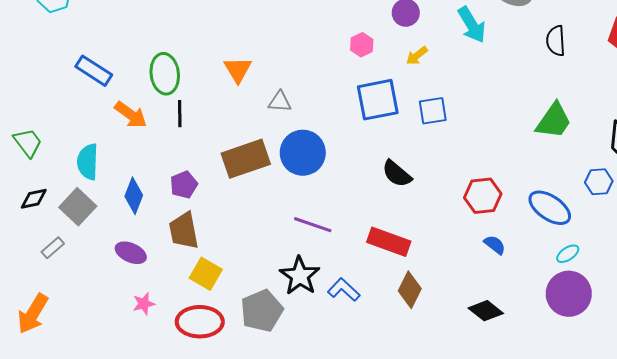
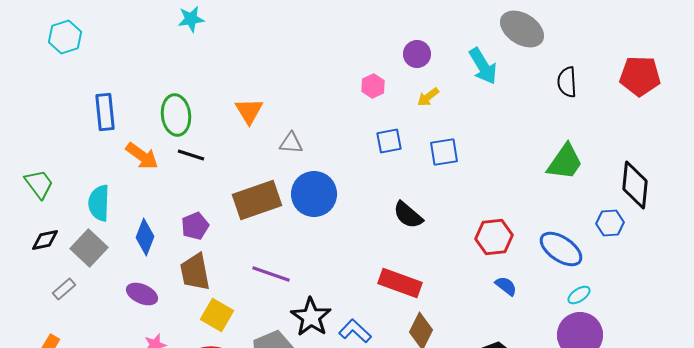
blue rectangle: (94, 71) -> (105, 112), turned 51
blue square: (378, 100) -> (389, 141), size x0.6
black line: (180, 114) -> (191, 155), turned -72
purple line: (313, 225) -> (271, 274), moved

